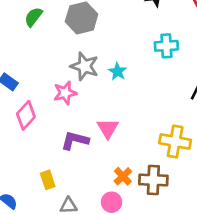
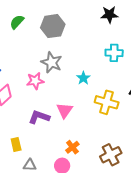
cyan star: (118, 72) -> (83, 78), moved
yellow cross: (175, 142) -> (107, 102), moved
brown cross: (153, 180) -> (111, 155), moved, turned -35

